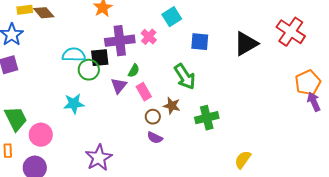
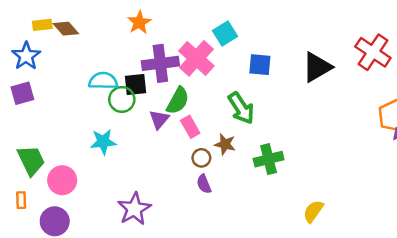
pink cross: (149, 37) -> (196, 58), size x1.8
green semicircle: (134, 71) -> (178, 101), size x1.6
purple semicircle: (155, 138) -> (204, 184), turned 42

